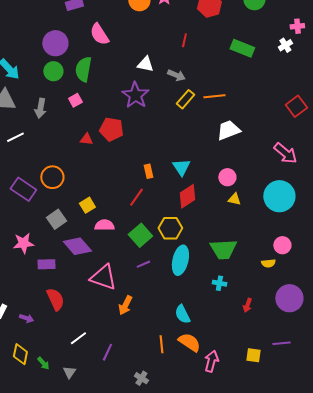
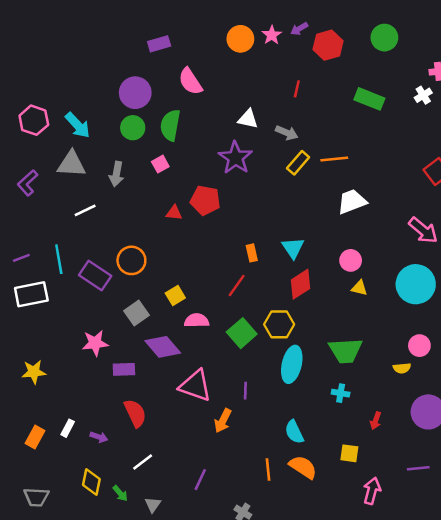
purple line: (143, 264) -> (245, 391), moved, turned -64
white line: (78, 338) -> (143, 462), moved
yellow square: (253, 355) -> (349, 453), moved
pink arrow: (211, 361) -> (372, 491), moved

